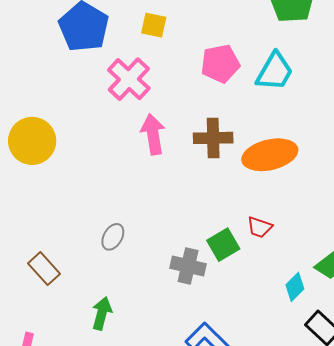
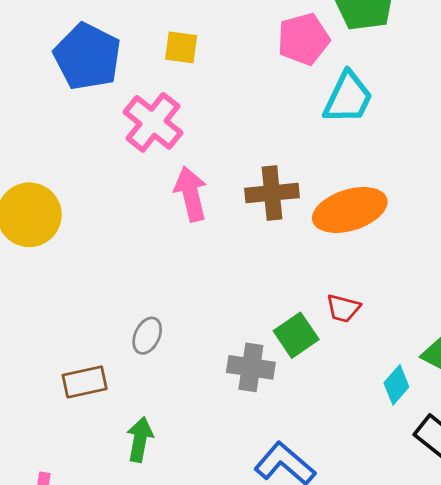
pink pentagon: (220, 64) -> (303, 39), moved
brown rectangle: (44, 269) -> (85, 382), moved, turned -56

